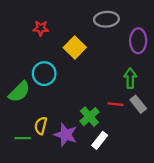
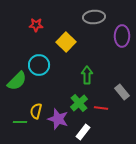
green arrow: (130, 78) -> (87, 75), moved
red line: (116, 104) -> (101, 108), moved
white rectangle: (100, 140) -> (83, 132), moved

